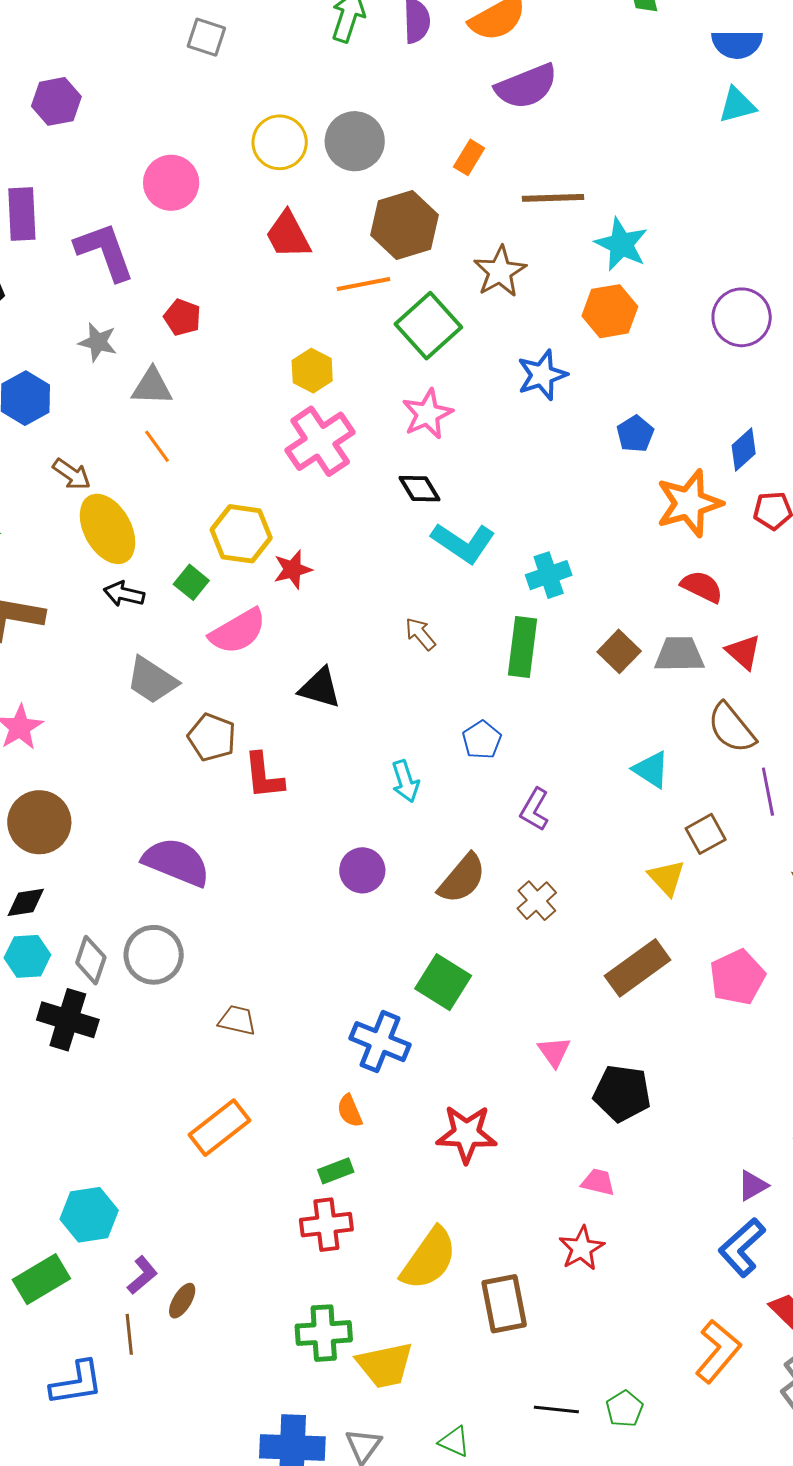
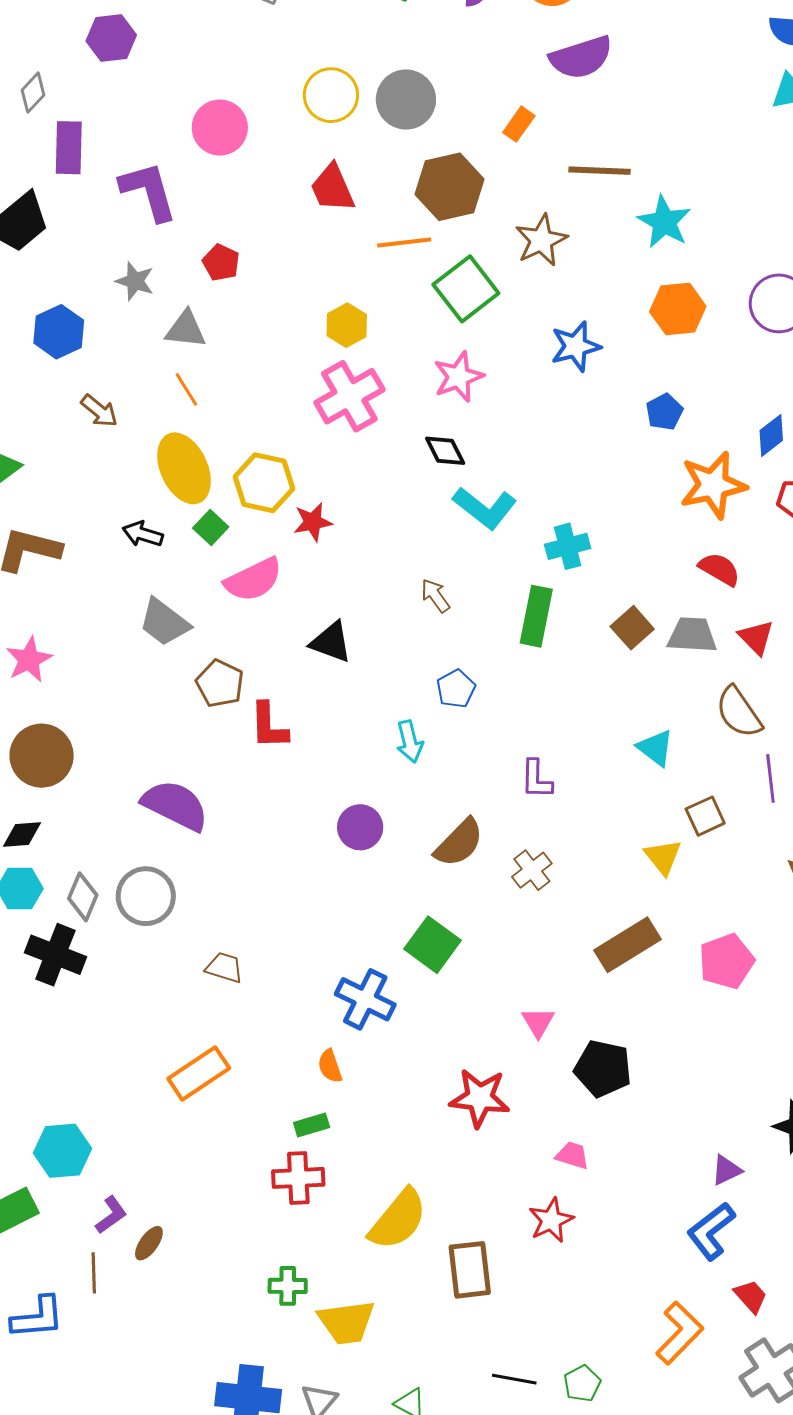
orange hexagon: (610, 311) -> (678, 309), moved
yellow ellipse: (108, 529) -> (184, 468), moved
blue pentagon: (482, 740) -> (456, 689), moved
purple L-shape: (535, 810) -> (536, 779), turned -33
red star: (466, 1134) -> (480, 1098), moved
green cross: (324, 1333) -> (288, 1286), size x0.7

